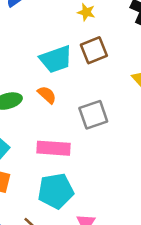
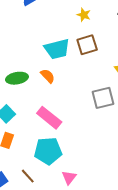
gray square: (93, 115) -> (103, 98), moved
pink rectangle: (53, 148) -> (49, 118), turned 30

